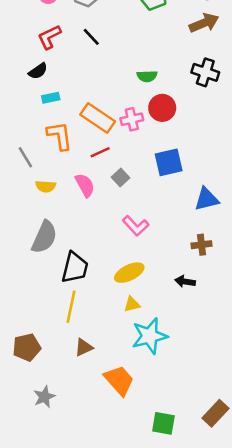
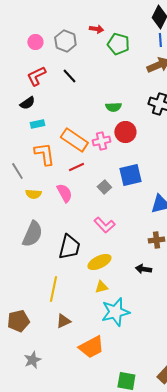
gray square: (120, 178) -> (104, 187), moved
black trapezoid: (75, 268) -> (69, 247), moved
orange trapezoid: (119, 380) -> (91, 347), turned 104

